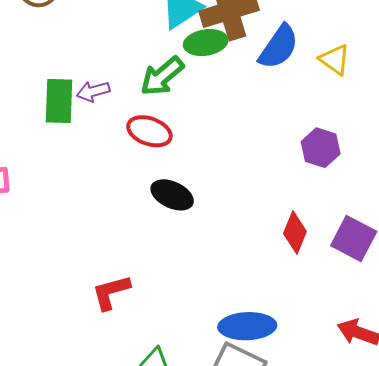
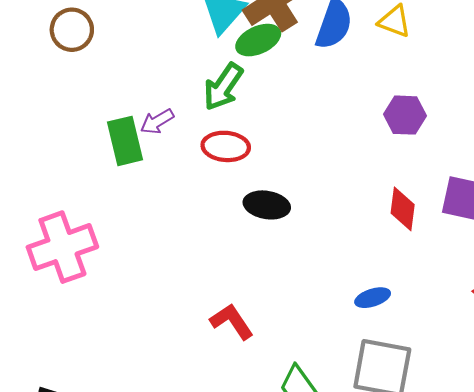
red L-shape: (111, 292) -> (232, 321), turned 87
blue ellipse: (247, 326) -> (373, 298), moved, size x0.6

